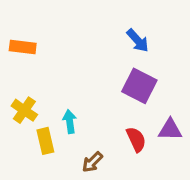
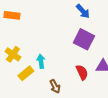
yellow rectangle: (45, 141) -> (26, 73), turned 63
brown arrow: (92, 162) -> (55, 86), turned -72

